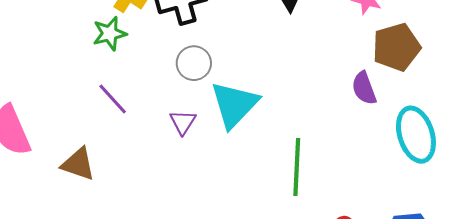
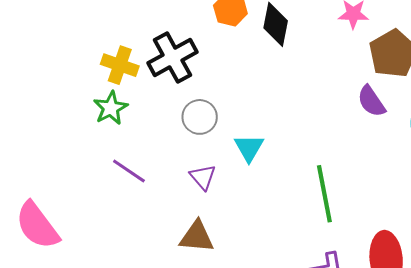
cyan triangle: (234, 105) -> (249, 148), size x0.6
brown triangle: (78, 164) -> (197, 237), moved

